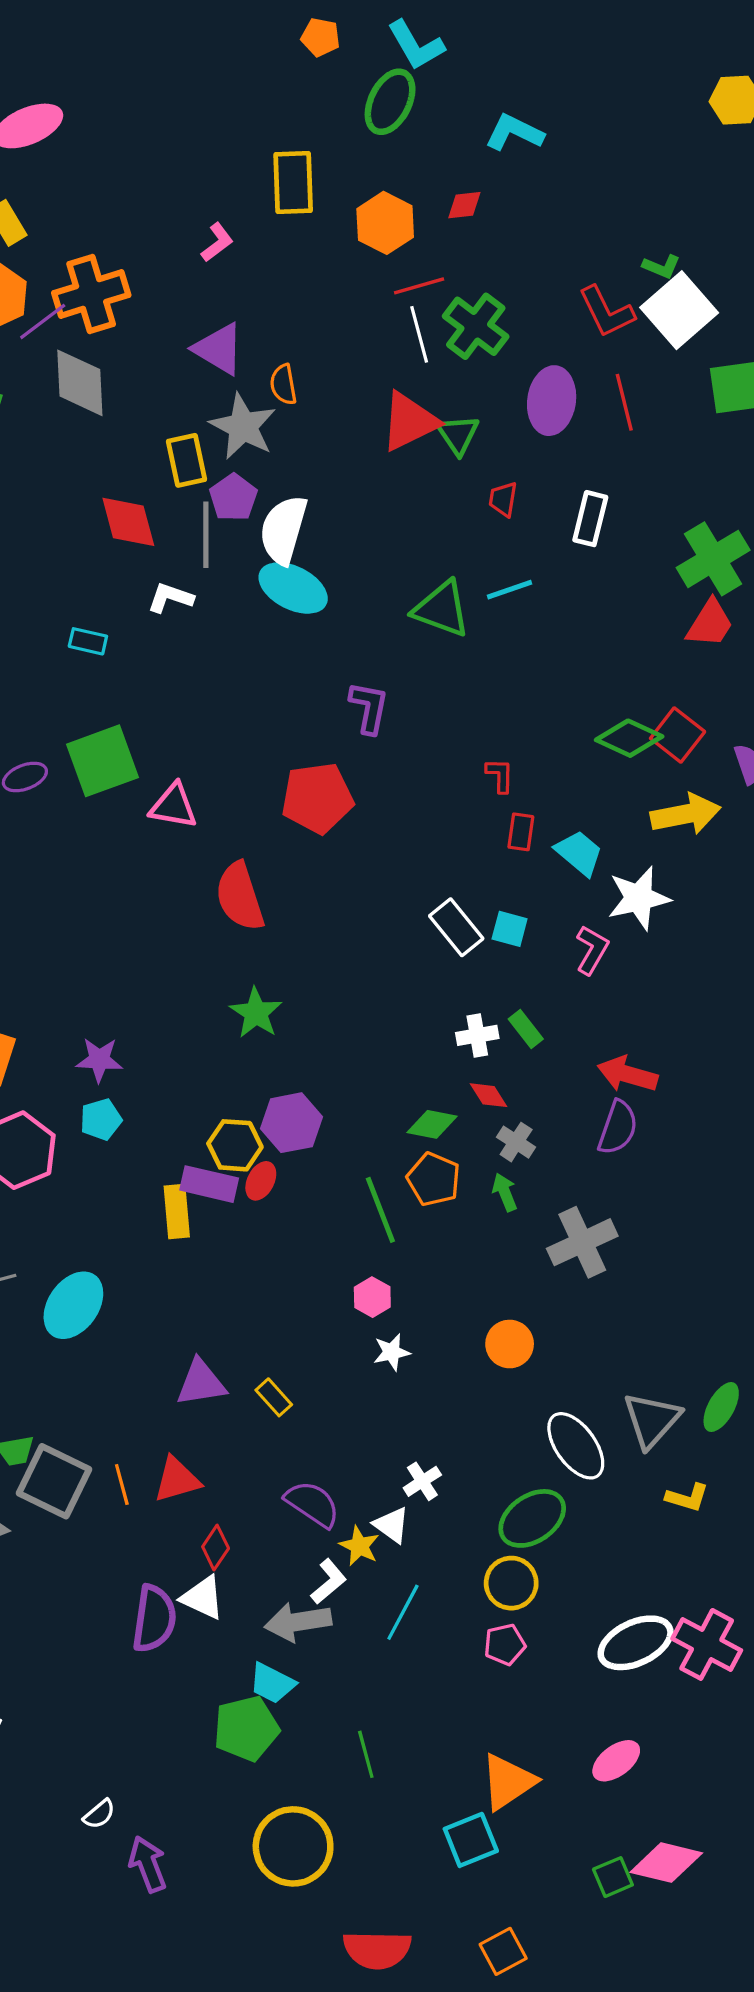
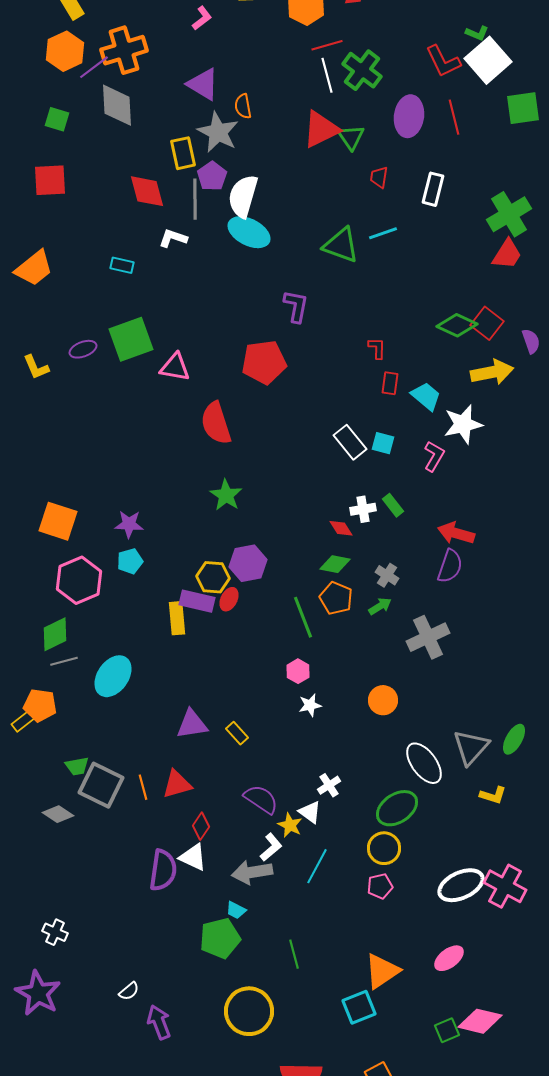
red diamond: (489, 1095) -> (341, 528), moved
green arrow: (505, 1192) -> (380, 606), turned 80
cyan trapezoid: (272, 1683) -> (236, 910), size x0.7

